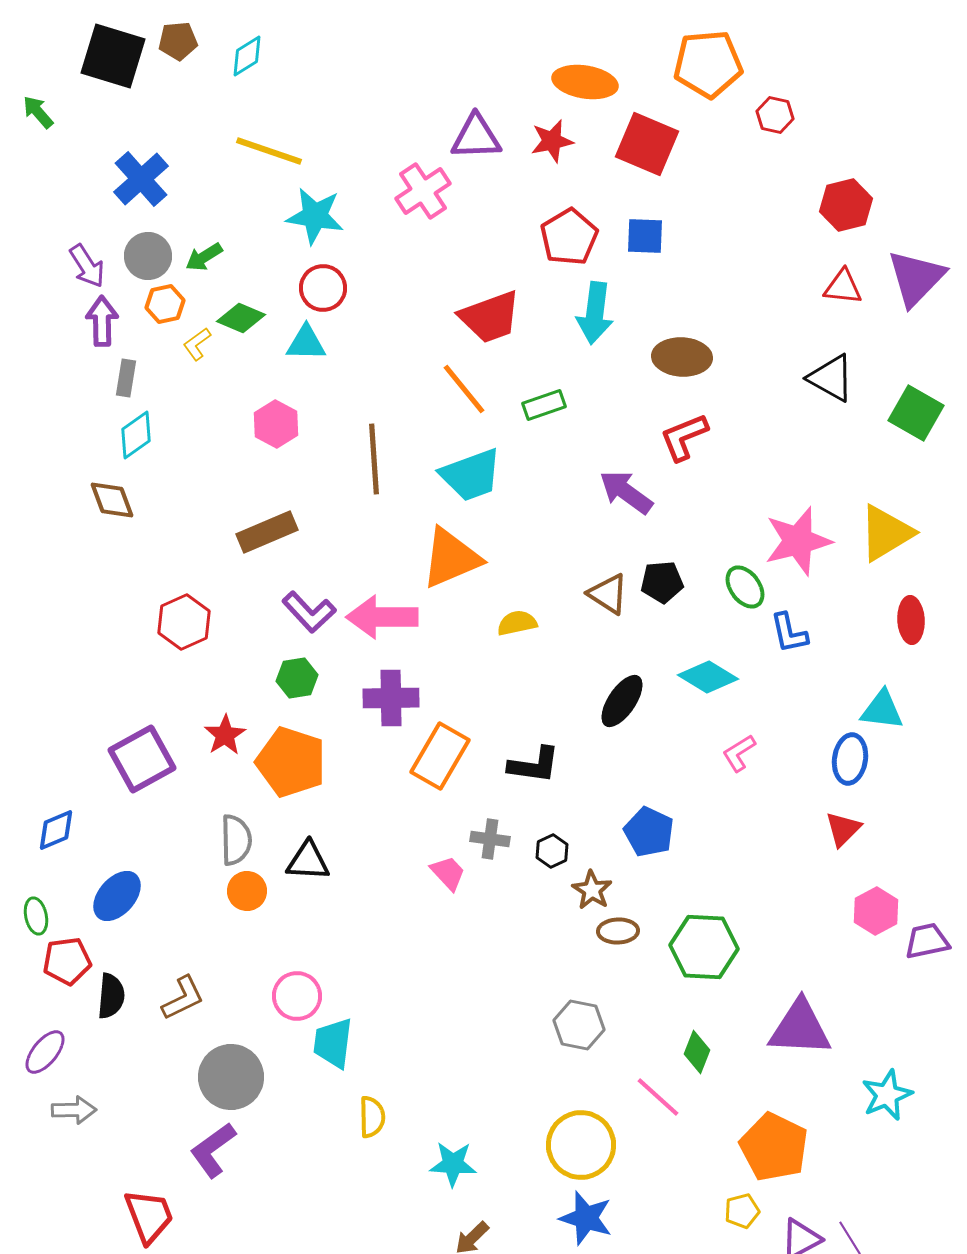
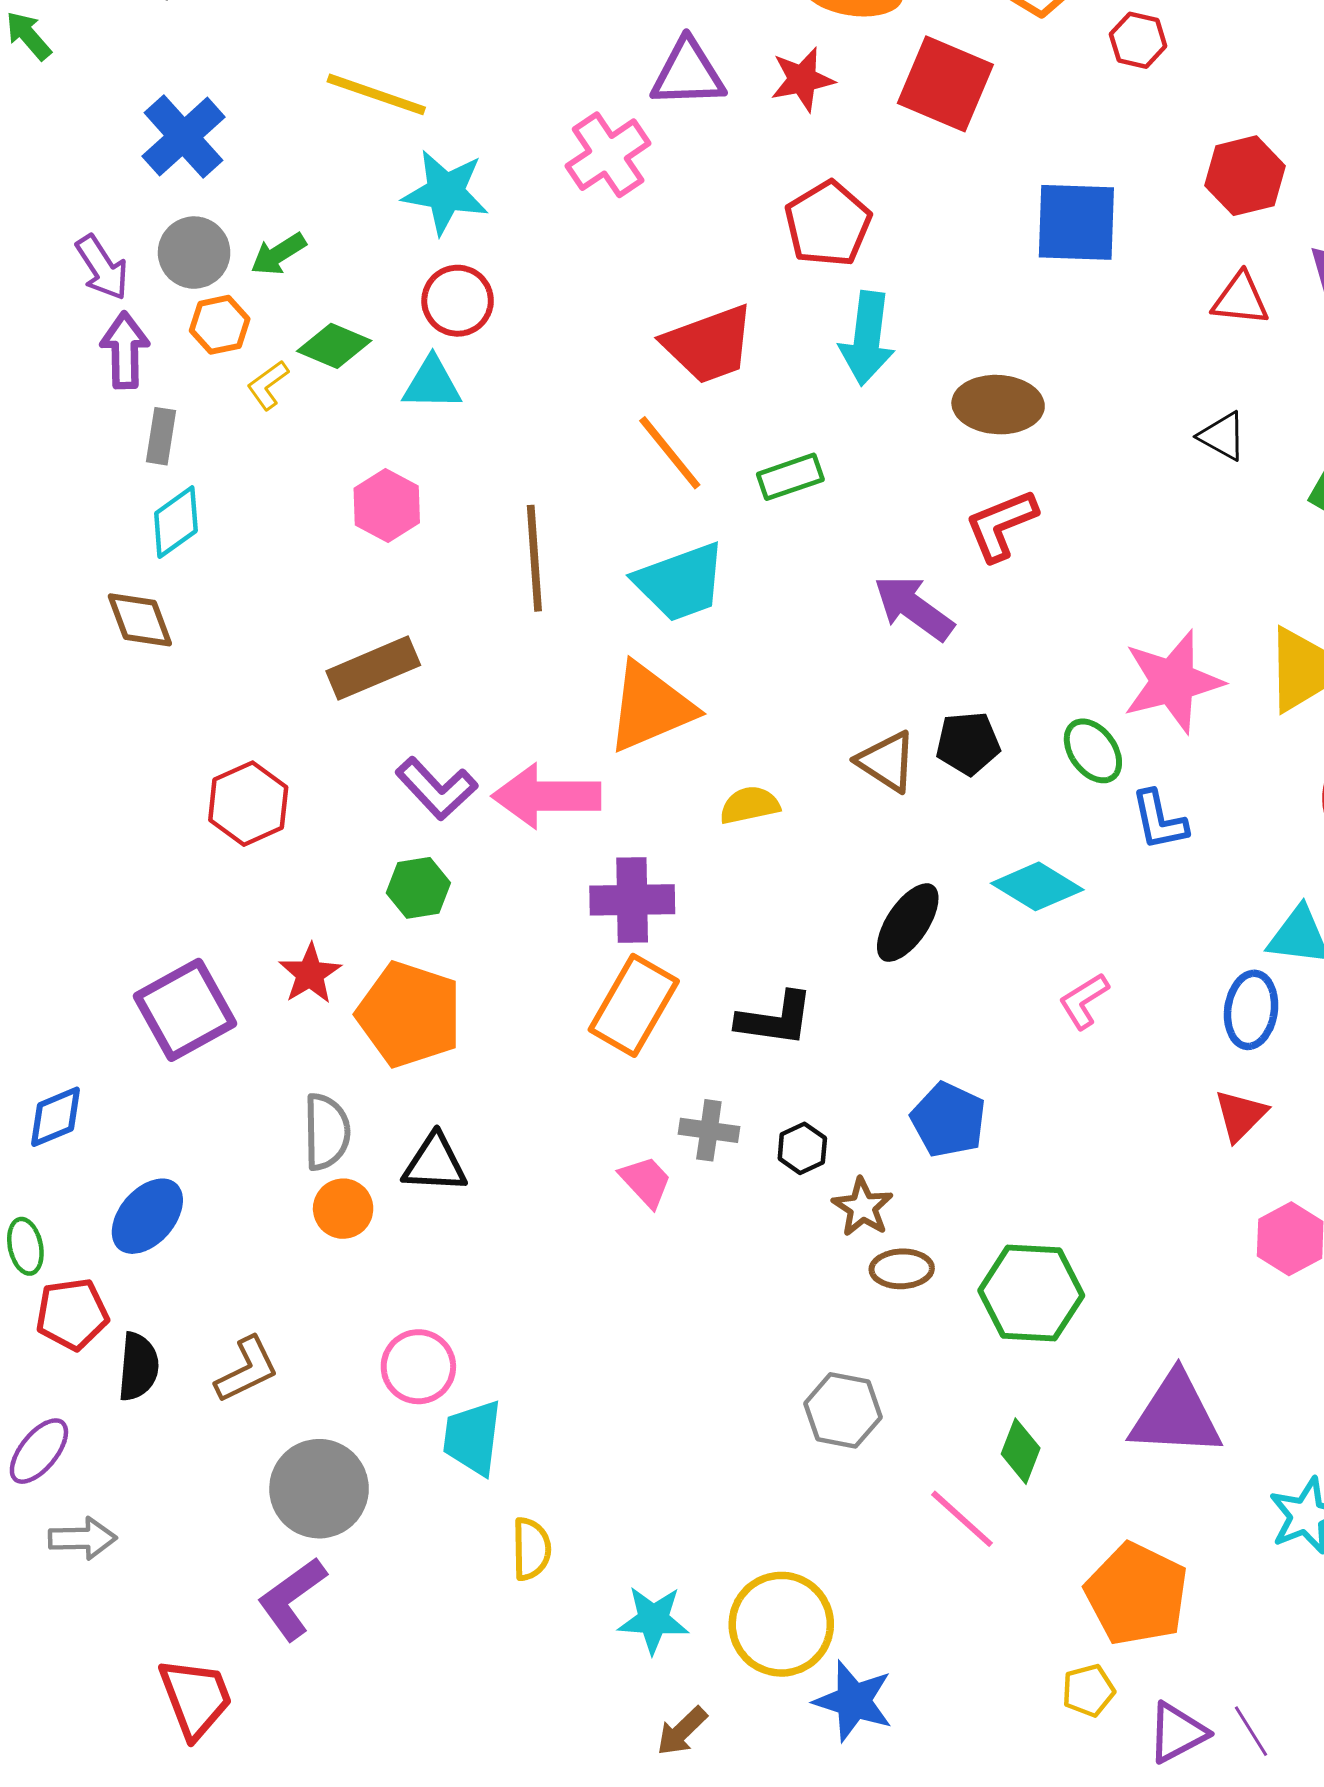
blue square: (645, 236) -> (1076, 222), moved, size x1.5
black triangle: (831, 378) -> (1222, 436), size x0.7
purple cross: (391, 698) -> (632, 900), moved
yellow circle: (581, 1145) -> (781, 1624), moved

